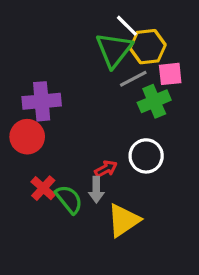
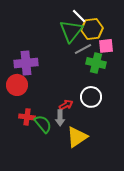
green cross: (154, 101) -> (96, 63), turned 36
red cross: (43, 188) -> (27, 117), turned -35

